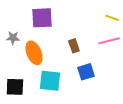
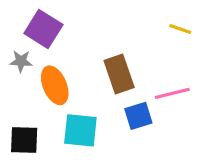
purple square: (42, 18) -> (43, 29), moved, turned 35
pink line: (109, 41) -> (172, 93), moved
brown rectangle: (74, 46) -> (119, 74), size x1.6

